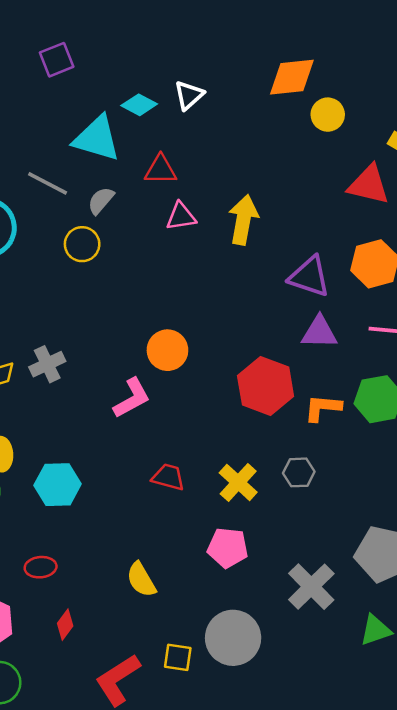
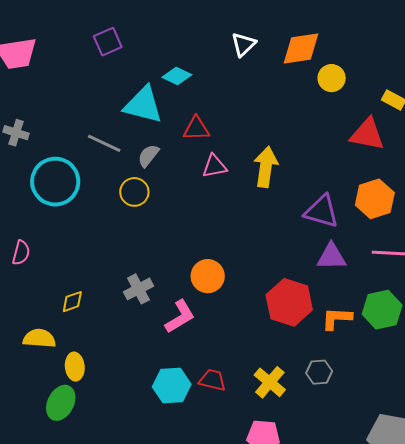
white triangle: (189, 95) -> (243, 44), moved
gray cross: (47, 364) -> (139, 289), moved
cyan hexagon: (58, 485) -> (172, 386), moved

